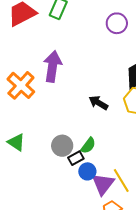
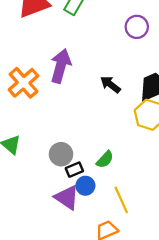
black arrow: (98, 103) -> (110, 84), moved
green semicircle: (88, 145) -> (105, 160), moved
purple triangle: (103, 184) -> (67, 198), moved, turned -40

